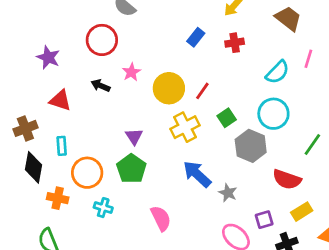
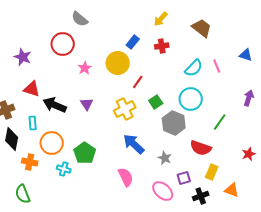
pink line: (308, 59) -> (217, 66), moved, turned -40
black arrow: (101, 86) -> (55, 105), moved, size x1.6
yellow circle: (169, 88) -> (118, 63), moved
purple triangle: (134, 137) -> (87, 104), moved
green pentagon: (131, 169) -> (85, 153), moved
gray star: (228, 193) -> (165, 158), moved
yellow rectangle: (302, 212) -> (212, 172), turned -35
pink semicircle: (161, 218) -> (126, 177), moved

